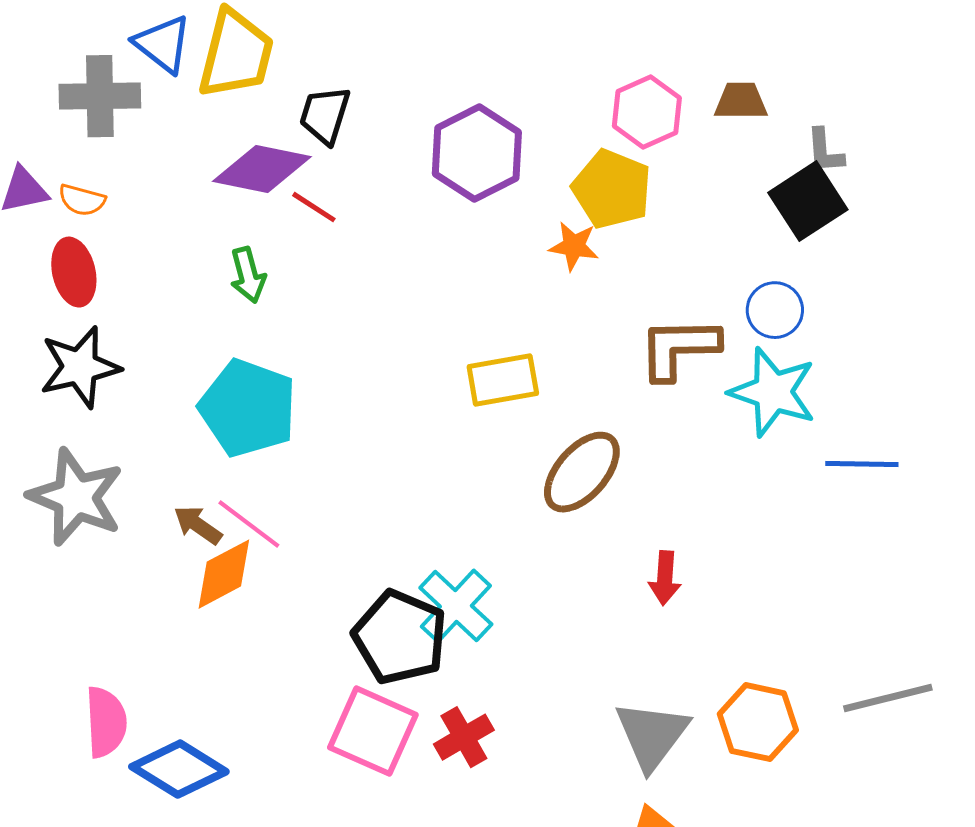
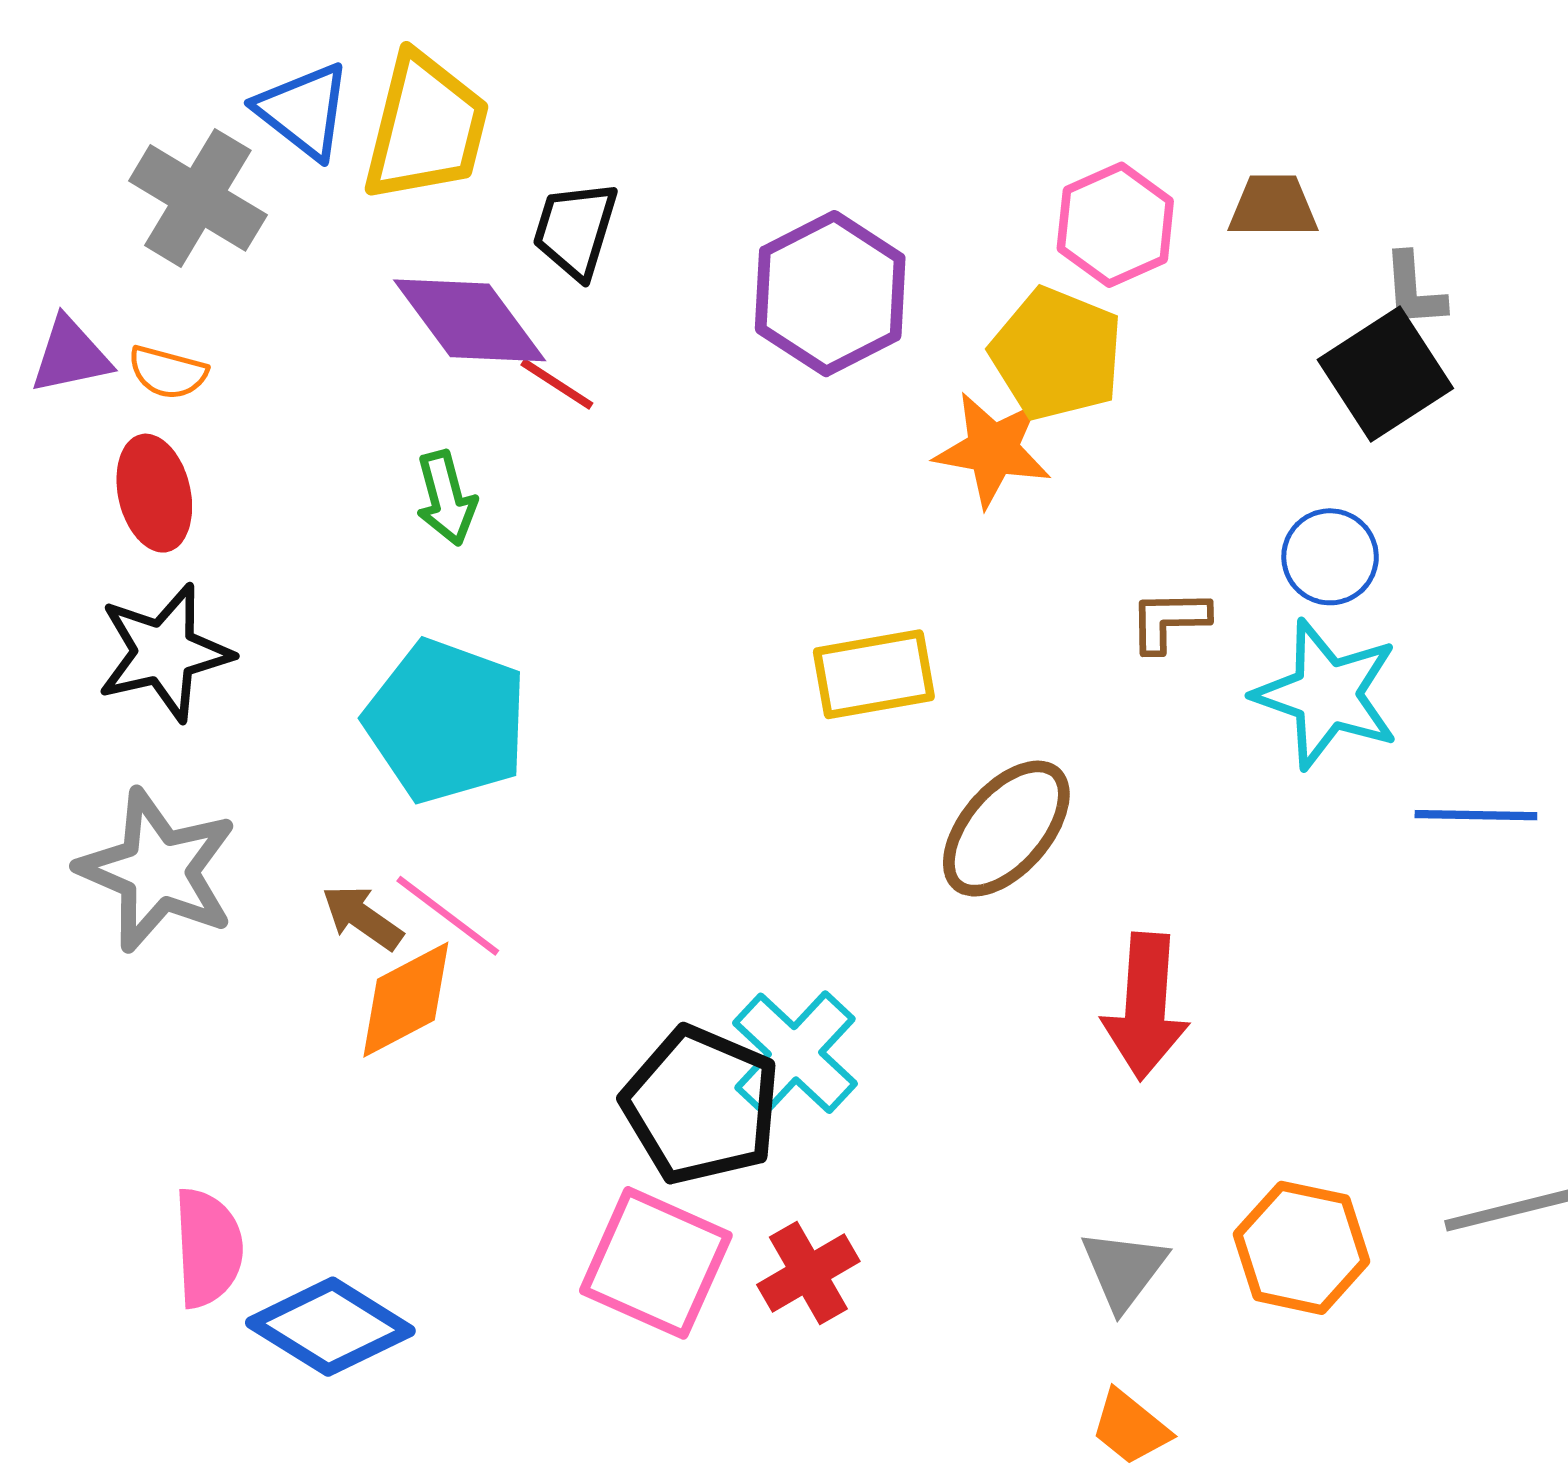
gray cross: (100, 96) -> (198, 198), turned 32
purple diamond: (262, 169) -> (470, 320), turned 42
orange star: (574, 246) -> (993, 449), size x1.4
brown L-shape: (679, 348) -> (1169, 621), size x0.6
red arrow: (665, 578) -> (1146, 1006), size x1.6
gray triangle: (652, 735) -> (1124, 1270), size x0.7

